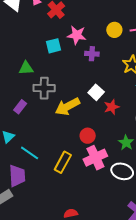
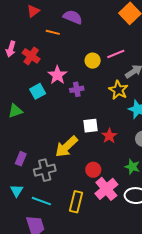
pink star: (77, 35) -> (57, 75), turned -30
green triangle: (26, 68) -> (15, 111), moved
gray cross: (44, 88) -> (45, 170), moved
white square: (96, 92) -> (90, 126), turned -35

